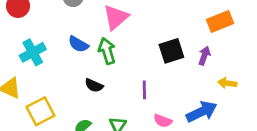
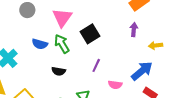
black square: (171, 51) -> (90, 34), moved
purple line: (144, 90) -> (96, 65), turned 40

